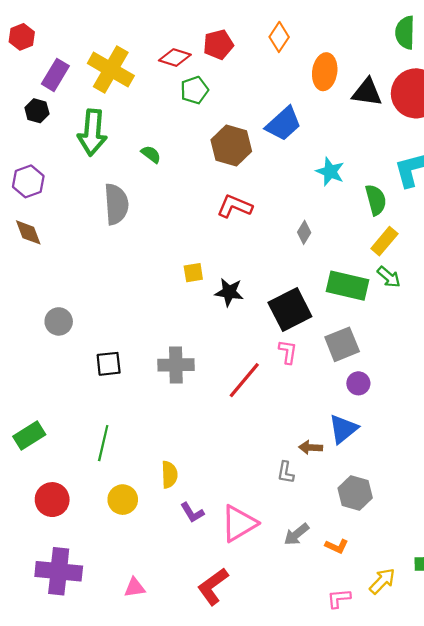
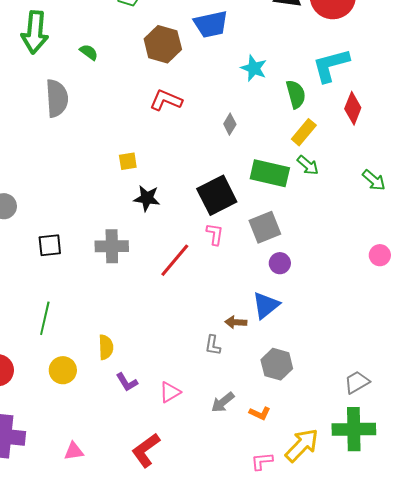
blue trapezoid: (283, 124) -> (211, 24), turned 30
black star: (229, 292) -> (147, 198), moved
pink triangle: (239, 523) -> (170, 392), size x0.6
yellow arrow: (382, 581) -> (302, 445), size x1.4

